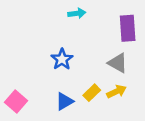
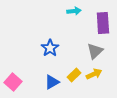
cyan arrow: (77, 13) -> (74, 11), moved
gray triangle: (118, 63) -> (95, 51), turned 48

